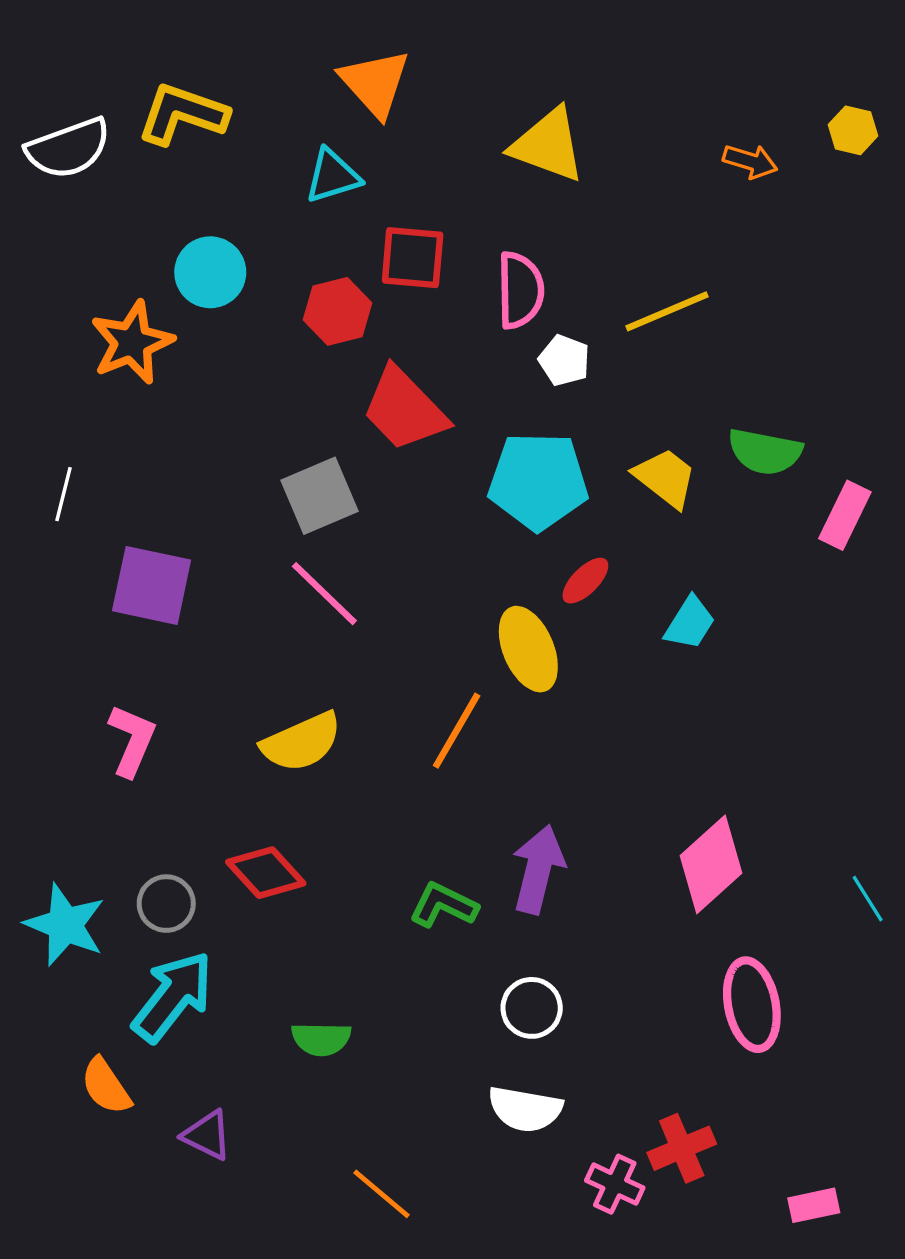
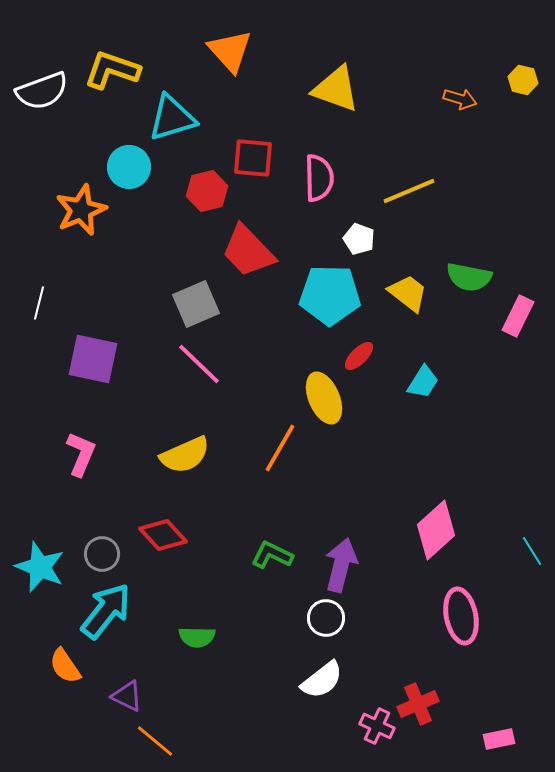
cyan triangle: (333, 176) -> (172, 118), moved, size x1.4
white pentagon: (564, 360) -> (359, 239), moved
purple arrow: (538, 869) -> (341, 565), moved
white semicircle: (525, 1109) -> (322, 680), turned -48
orange line: (382, 1194) -> (155, 741), moved

